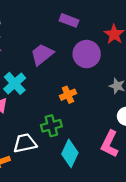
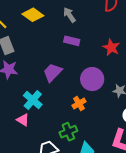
purple circle: (87, 54) -> (92, 79), moved

